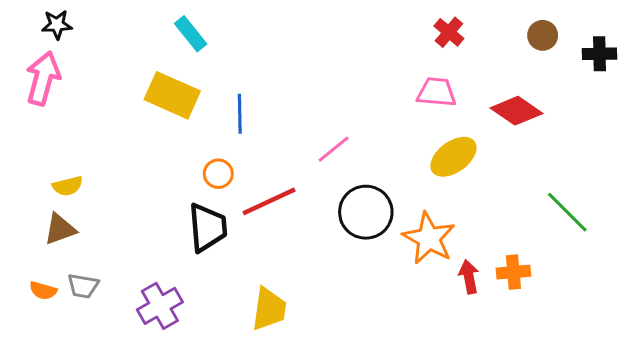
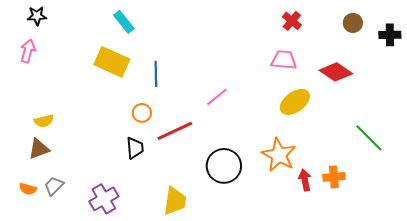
pink arrow: (43, 78) -> (28, 51), size x0.7
black circle: (366, 212) -> (224, 166), moved
black trapezoid: (208, 228) -> (135, 148), size x0.7
gray trapezoid: (83, 286) -> (54, 186), turned 125

